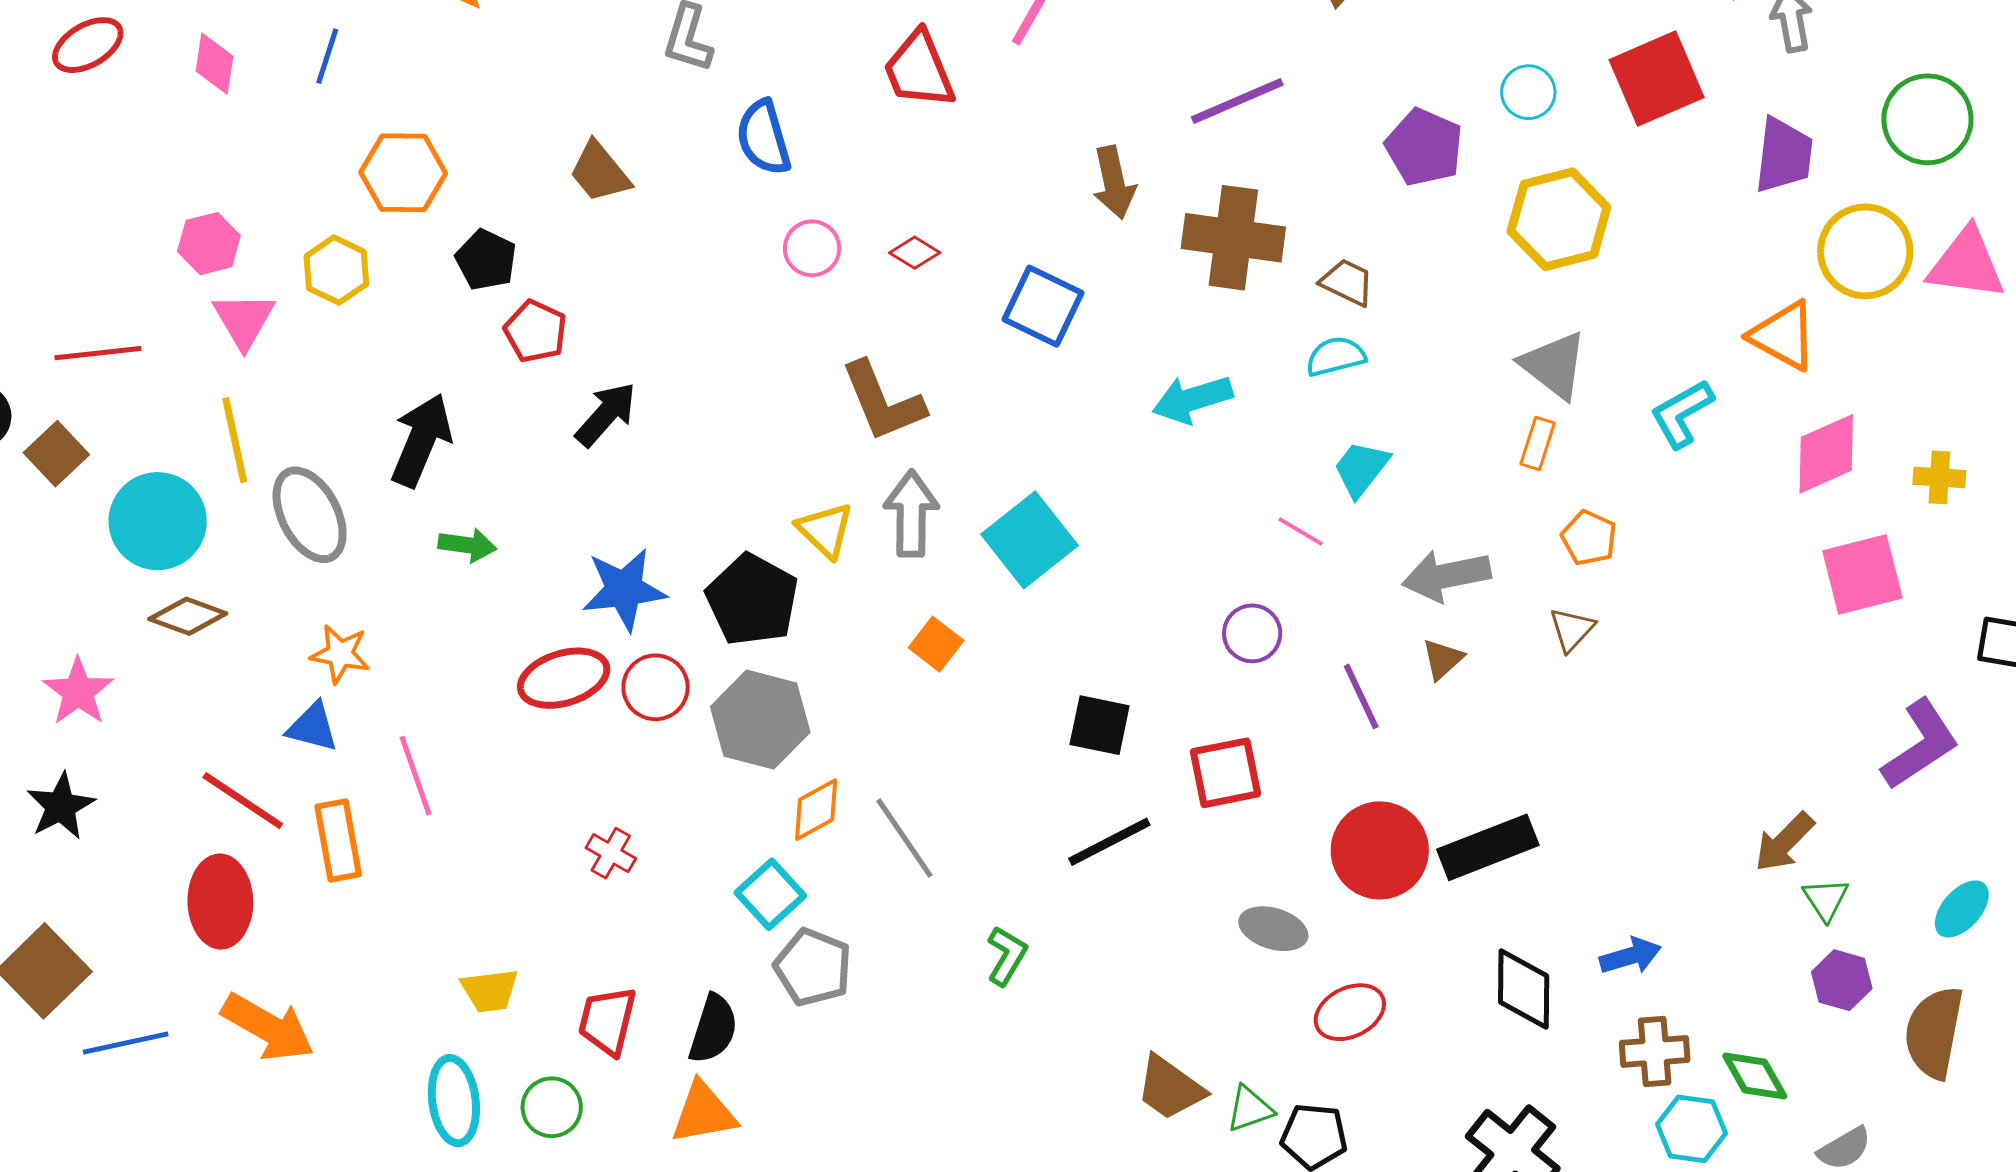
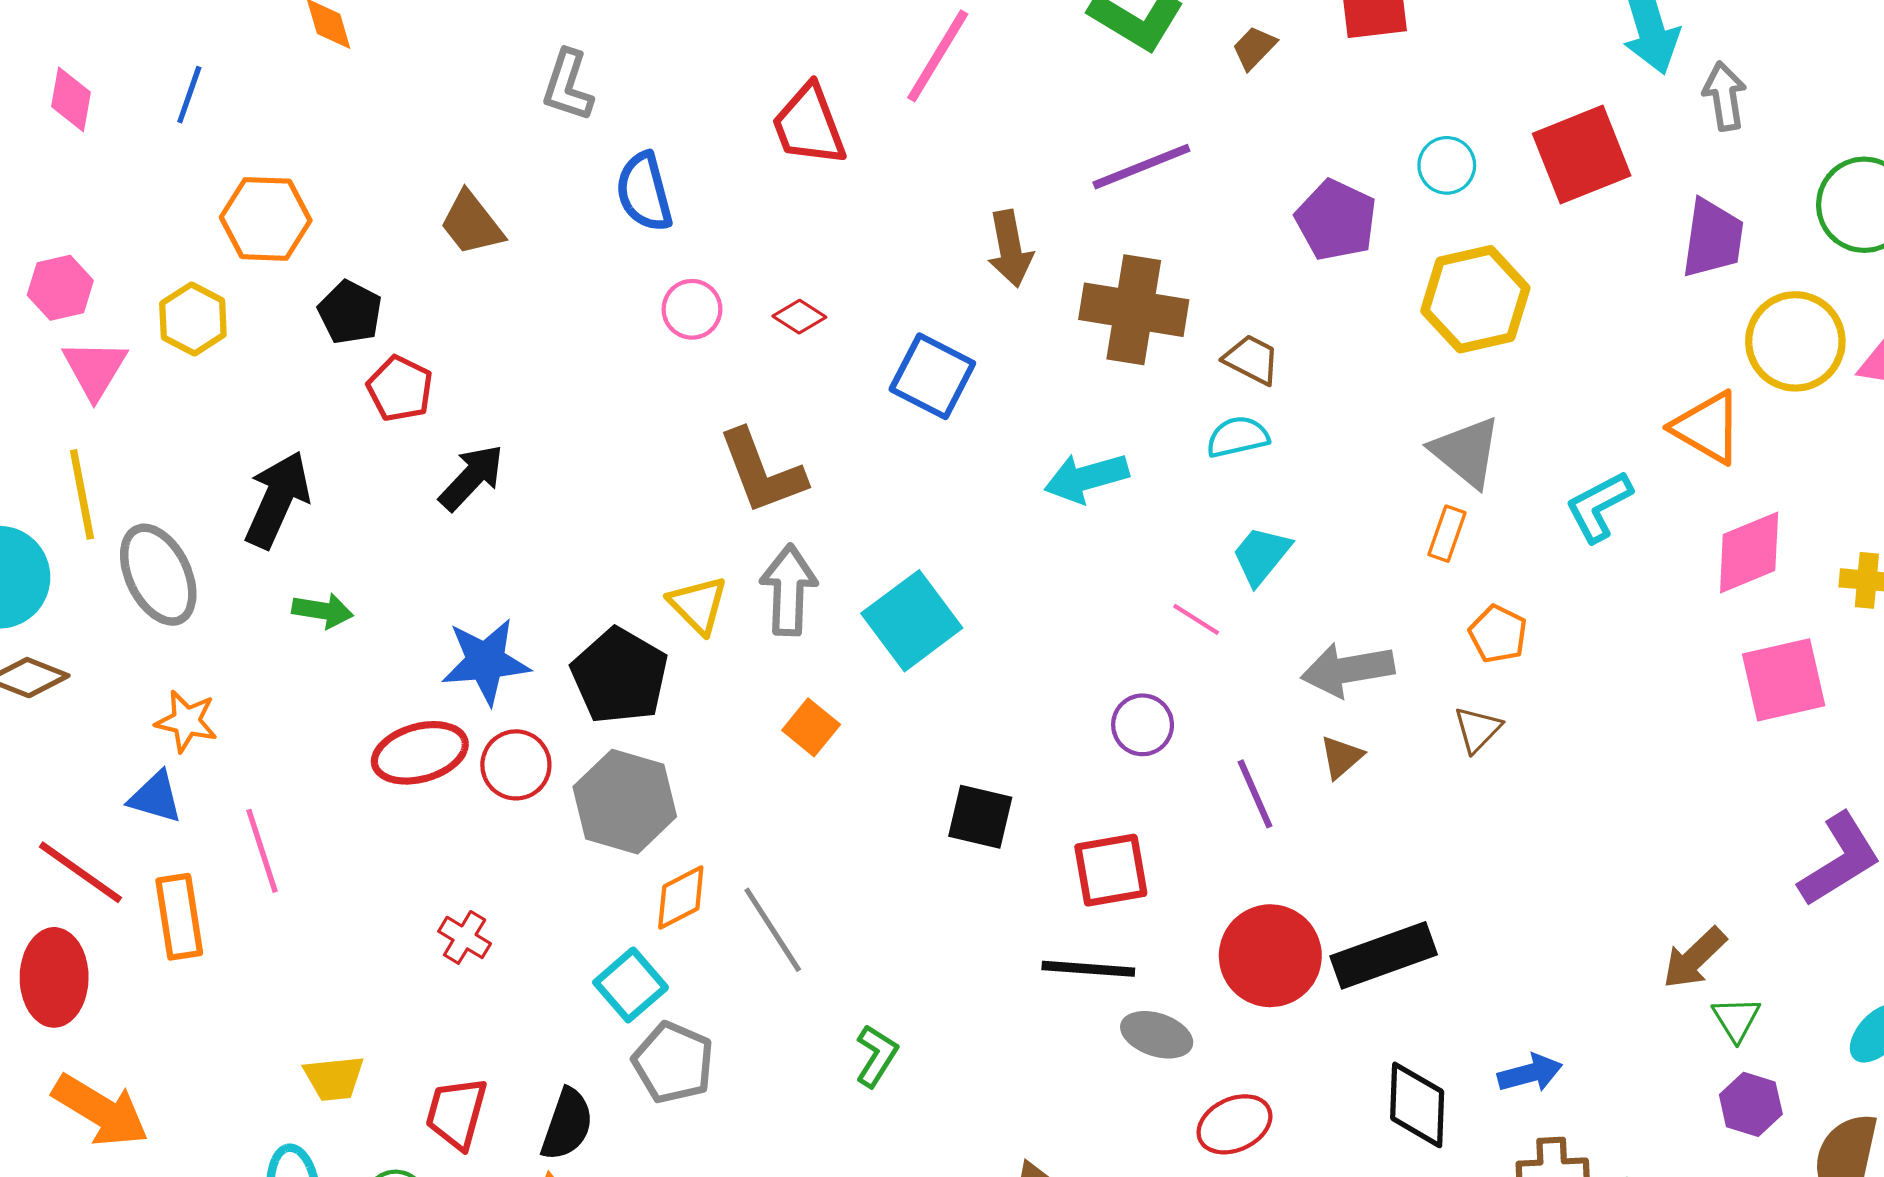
black line: (1109, 842) -> (1088, 969), moved, turned 30

